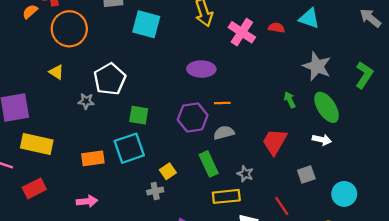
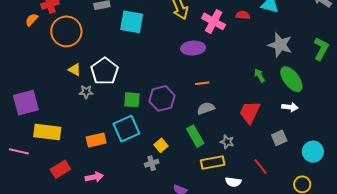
purple ellipse: (201, 69) -> (193, 48), moved
yellow triangle: (56, 72) -> (75, 70), moved
purple hexagon: (193, 117) -> (162, 98), moved
red rectangle: (34, 188) -> (60, 169), moved

